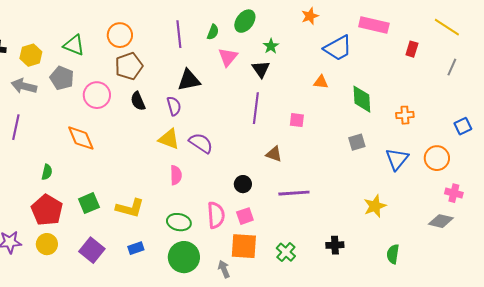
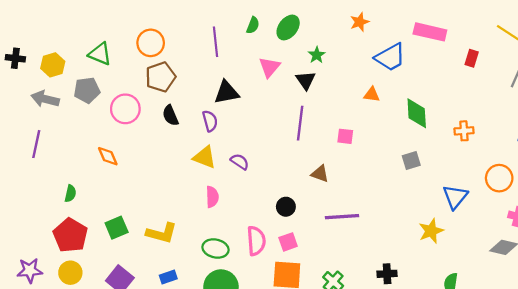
green semicircle: (213, 32) -> (253, 25), moved
gray pentagon: (62, 78) -> (87, 90), turned -30
orange diamond: (81, 138) -> (108, 156), size x0.7
purple semicircle: (201, 143) -> (240, 162), size x0.7
blue triangle: (397, 159) -> (455, 197), moved

